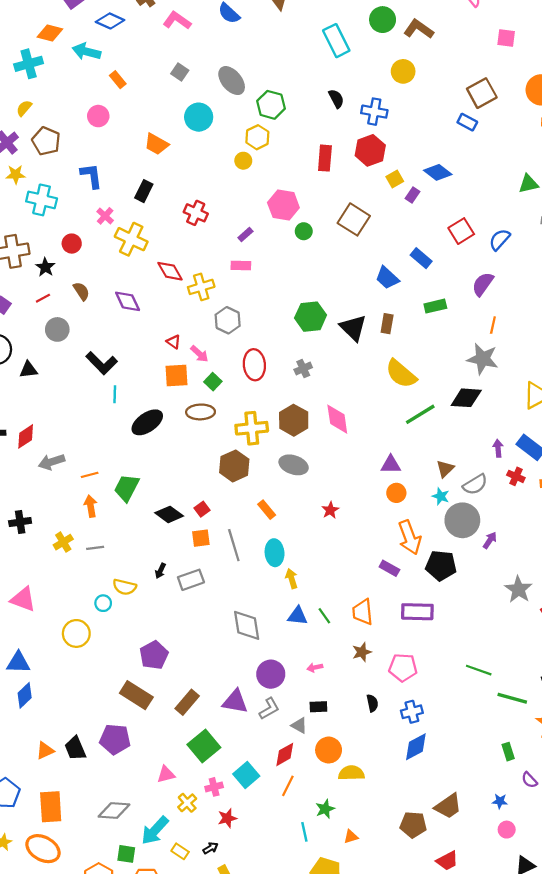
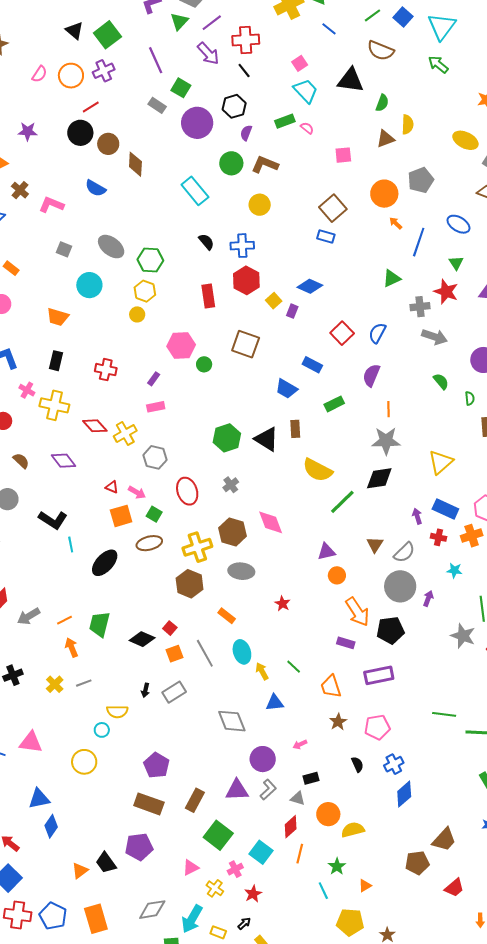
cyan star: (441, 496) -> (454, 570), moved
green line: (324, 616) -> (294, 667), moved

